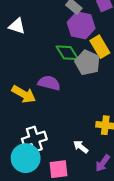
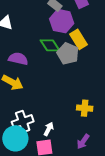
purple semicircle: (49, 83) -> (18, 59), moved
white arrow: (81, 147) -> (49, 129), moved, turned 80

